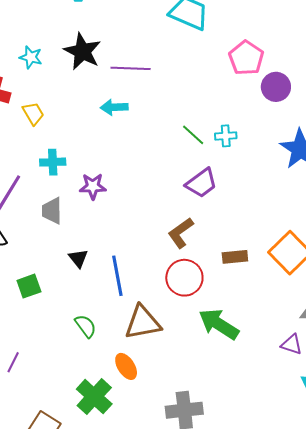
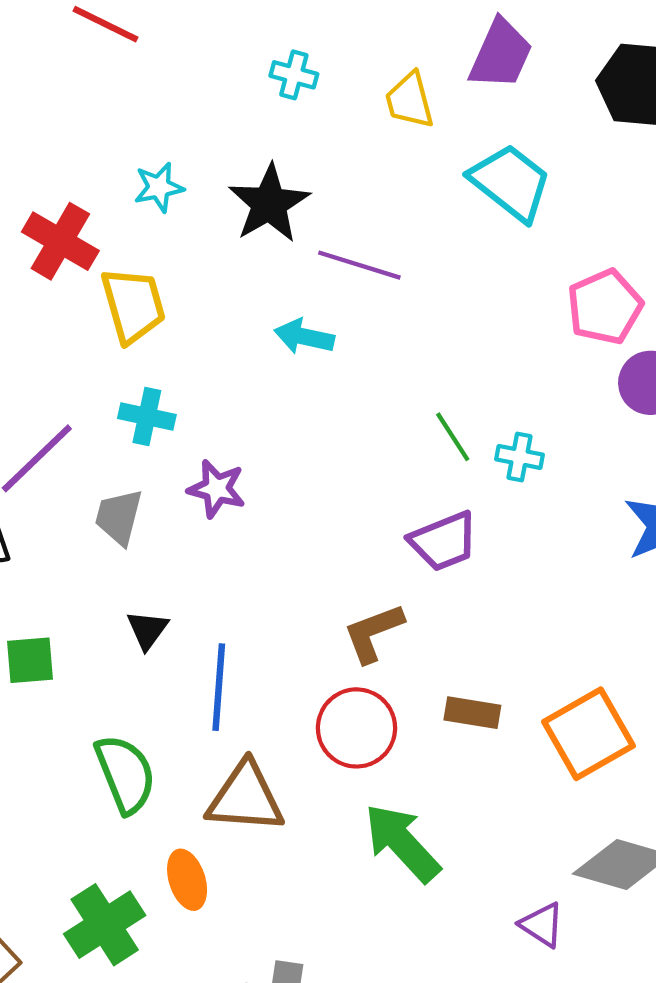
cyan star: (31, 57) -> (159, 187), turned 30
yellow trapezoid: (33, 113) -> (133, 305), size x1.5
green semicircle: (86, 326) -> (125, 774), size x1.5

